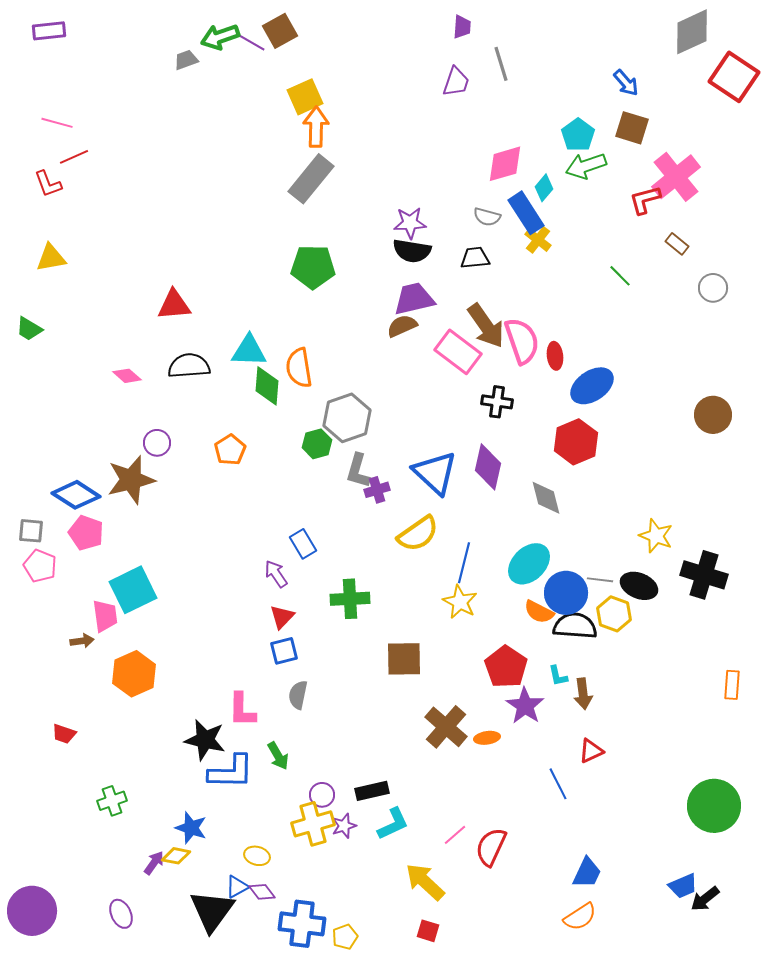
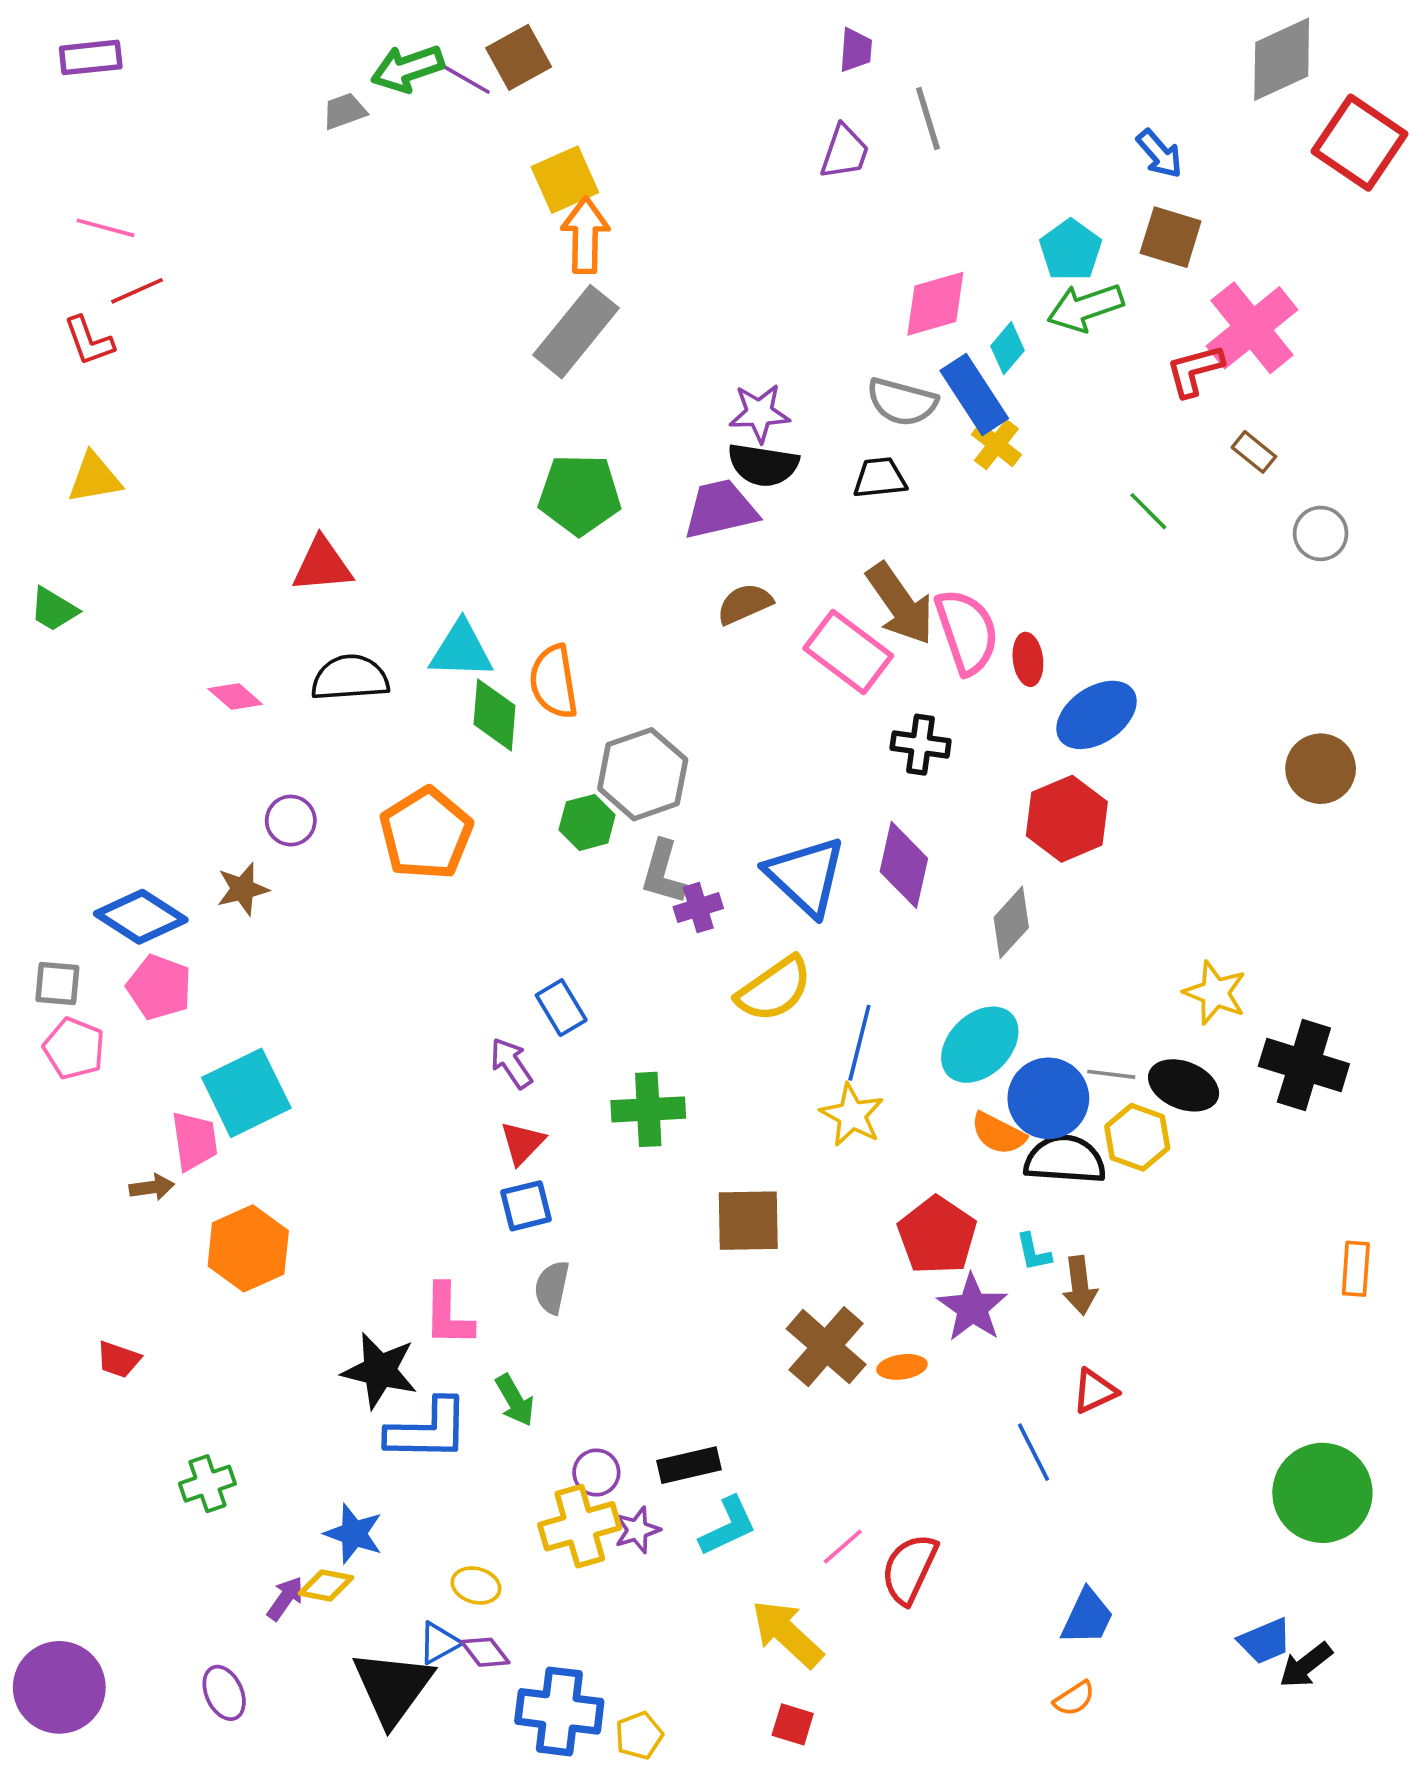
gray semicircle: (487, 217) -> (902, 402), size x1.4
purple trapezoid: (414, 299) -> (720, 509), moved
orange pentagon: (230, 450) -> (426, 833), size x1.6
brown star: (131, 480) -> (243, 889), size x0.6
gray diamond: (546, 498) -> (1011, 922), turned 57
orange semicircle: (580, 917) -> (1074, 1698), size x0.7

